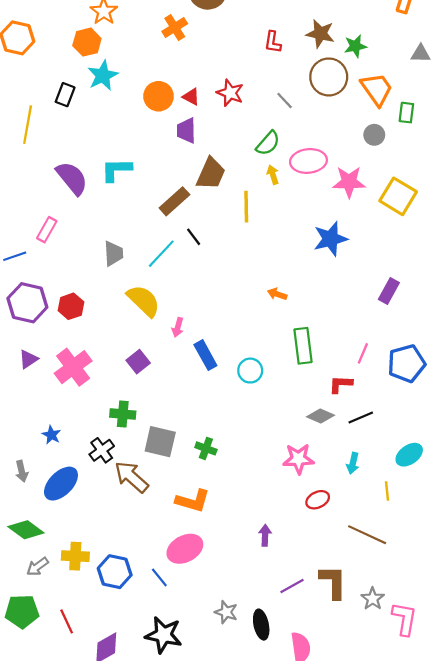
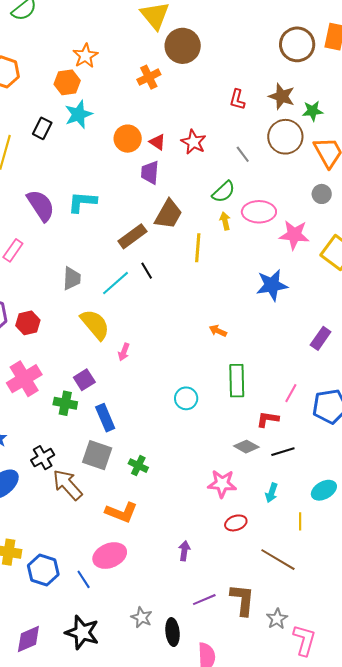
blue rectangle: (205, 355) -> (105, 418), moved
green cross: (123, 414) -> (65, 403), moved

